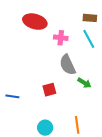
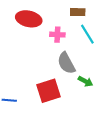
brown rectangle: (90, 18) -> (78, 12), moved
red square: (49, 90) -> (48, 91), size x1.6

